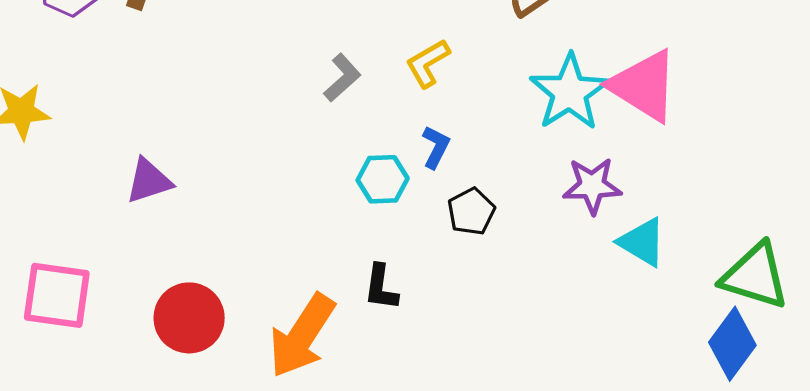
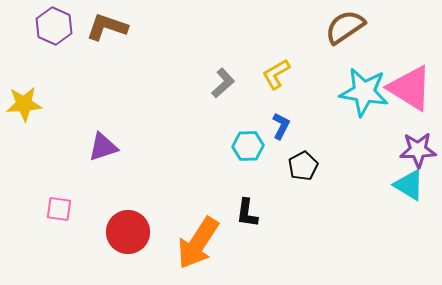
cyan star: (570, 92) -> (364, 92), turned -30
purple star: (592, 186) -> (418, 150), moved
pink square: (57, 295) -> (59, 209), moved, size x0.6

